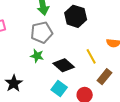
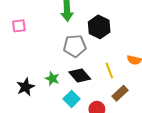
gray pentagon: (42, 32) -> (75, 46), moved
green star: (37, 56) -> (52, 79), moved

